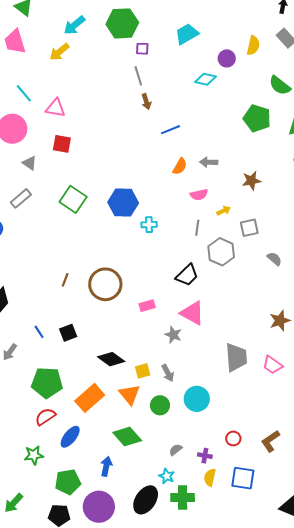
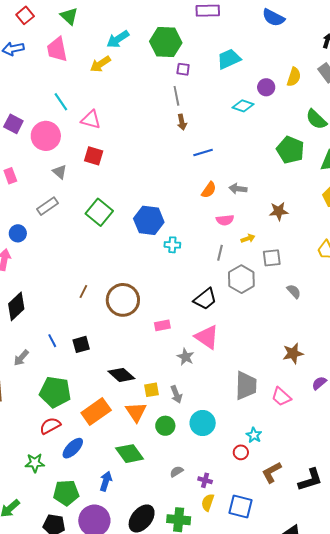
red circle: (233, 438) -> (241, 452), moved
cyan star: (167, 476) -> (254, 435), moved

